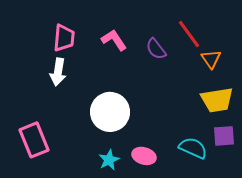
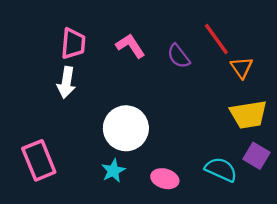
purple square: (224, 136) -> (256, 156), turned 35
cyan star: (109, 160) -> (113, 171), moved

